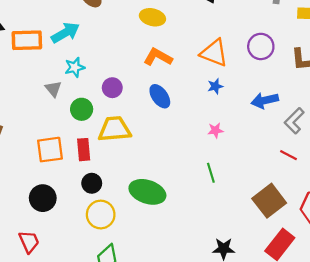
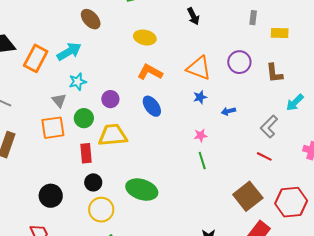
orange rectangle: (27, 40) -> (36, 58), turned -60
blue arrow: (265, 100) -> (228, 111), moved, size x0.6
orange square: (50, 150) -> (53, 128), moved
green line: (211, 173) -> (202, 160), moved

